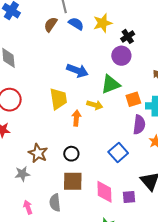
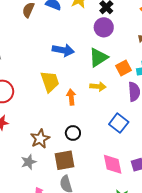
yellow arrow: (95, 105) -> (98, 86), moved
brown star: (38, 153) -> (40, 139), turned 30
brown square: (73, 181) -> (65, 160), moved

